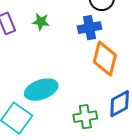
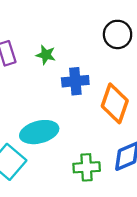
blue cross: (90, 28) -> (75, 81), moved

